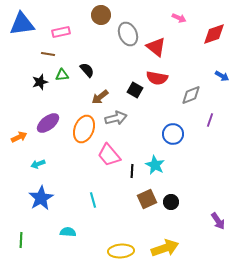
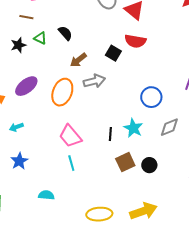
green triangle: (62, 75) -> (40, 38), turned 32
gray diamond: (191, 95) -> (169, 127), moved
pink trapezoid: (109, 155) -> (70, 136), moved
blue star: (41, 198) -> (19, 161), size x0.7

